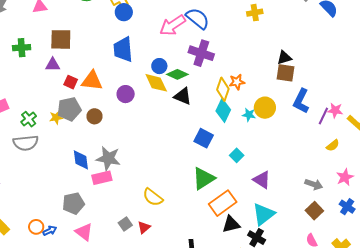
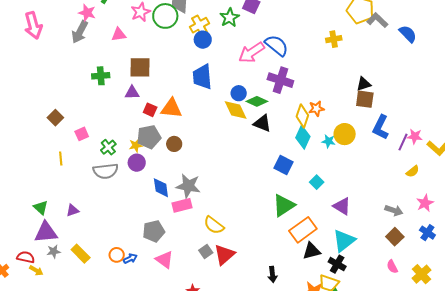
purple circle: (126, 94) -> (137, 163), moved
yellow semicircle: (153, 197) -> (214, 225), moved
red triangle: (144, 227) -> (224, 255), size x1.6

